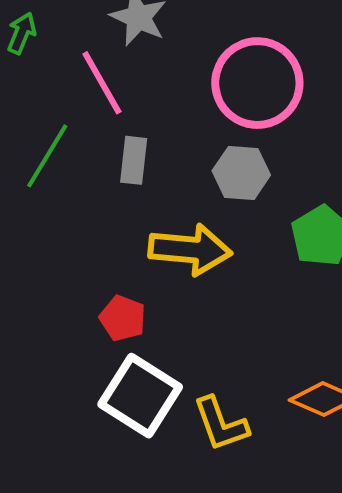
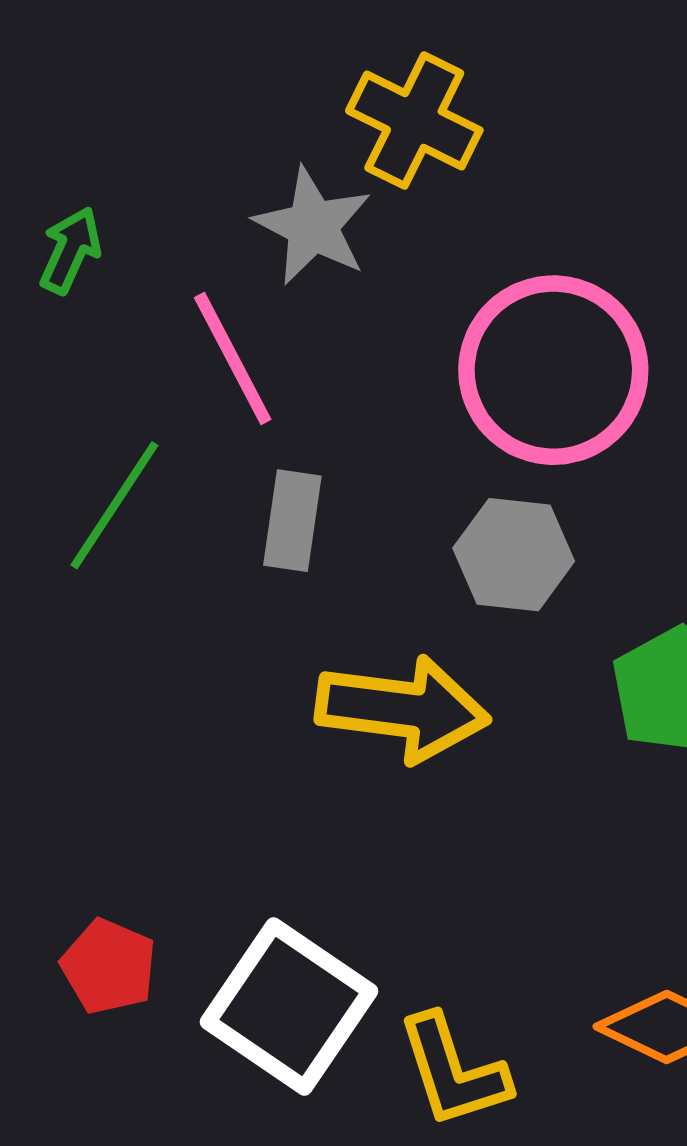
red pentagon: (123, 318) -> (109, 966), moved

